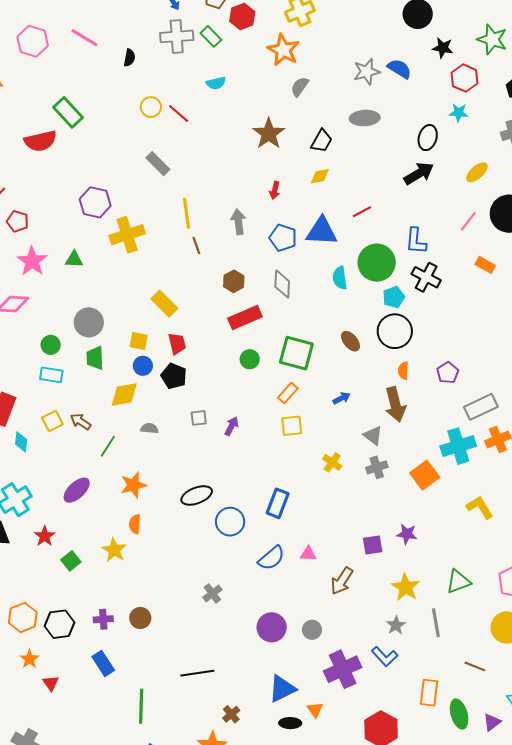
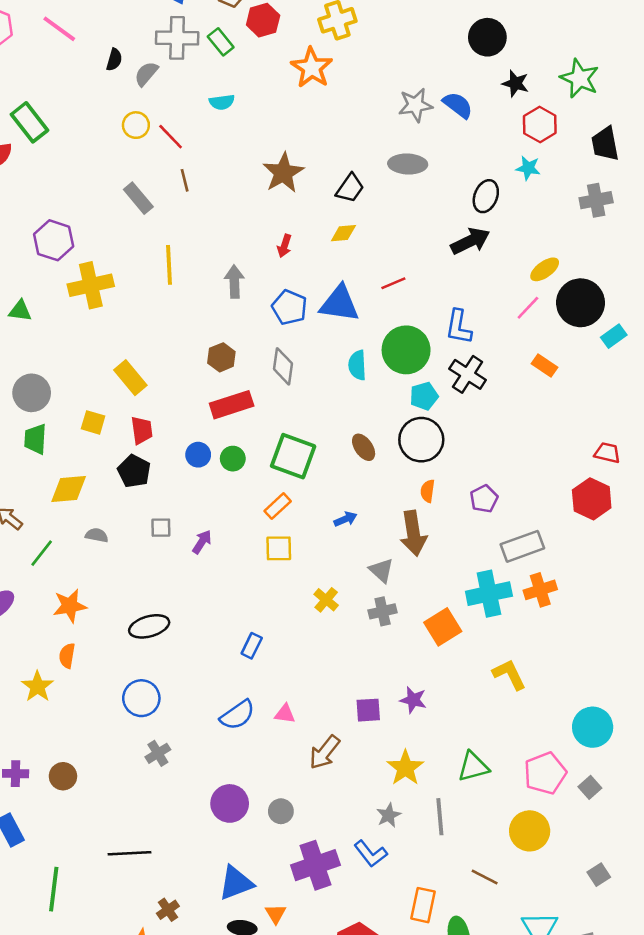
gray semicircle: (300, 87) -> (146, 74), moved
yellow ellipse: (477, 172) -> (545, 269), moved
brown line: (196, 246) -> (185, 180), moved
blue circle: (143, 366) -> (198, 455), moved
blue rectangle: (278, 503) -> (252, 646), size x0.7
blue circle: (230, 522) -> (141, 698), moved

